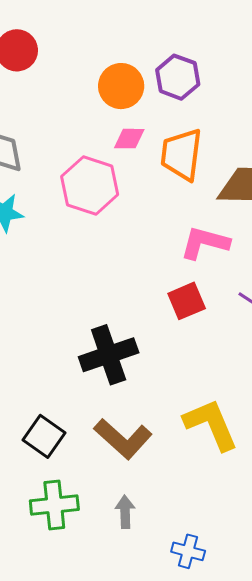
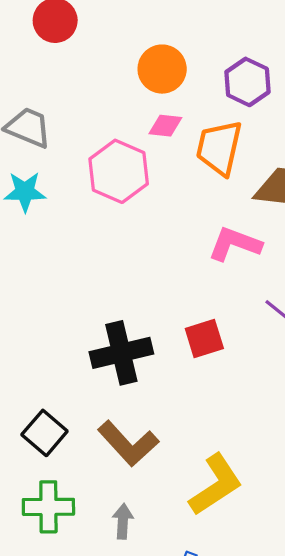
purple hexagon: (178, 77) -> (247, 82), moved
red square: (187, 301) -> (204, 339), moved
yellow L-shape: (211, 424) -> (216, 485), moved, turned 74

